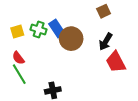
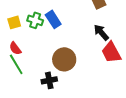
brown circle: (71, 39) -> (64, 59), moved
black arrow: (106, 42) -> (101, 32), turned 108

